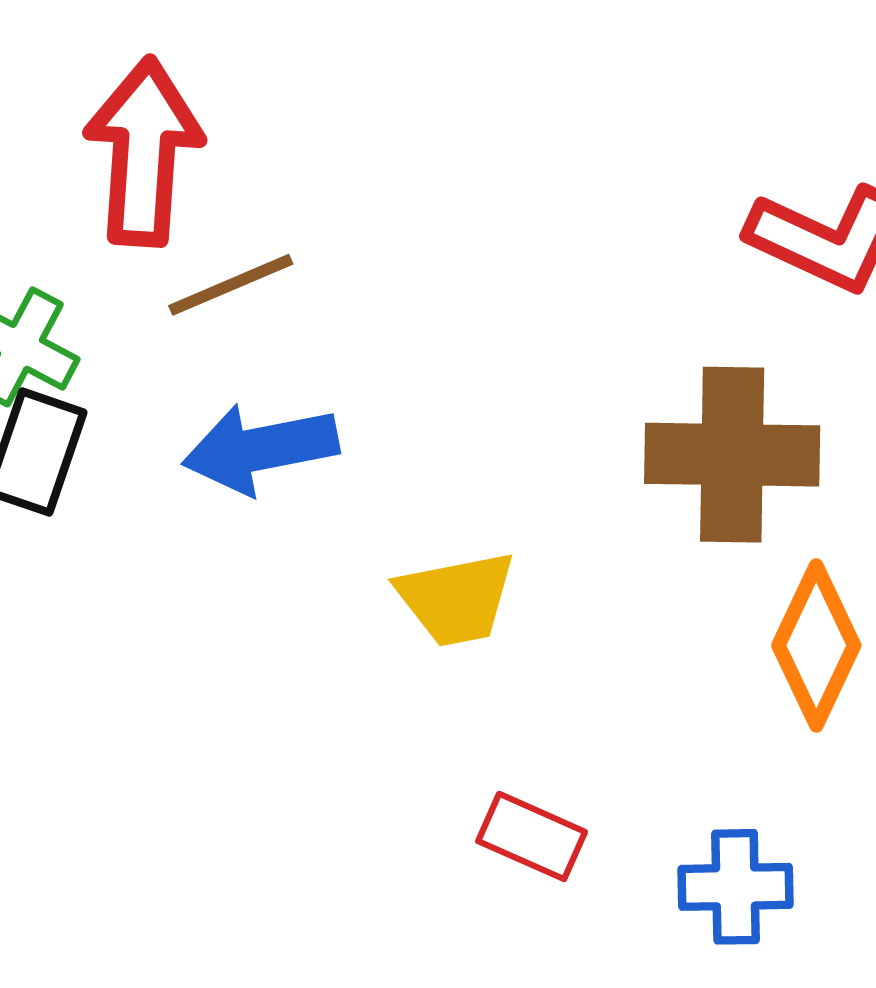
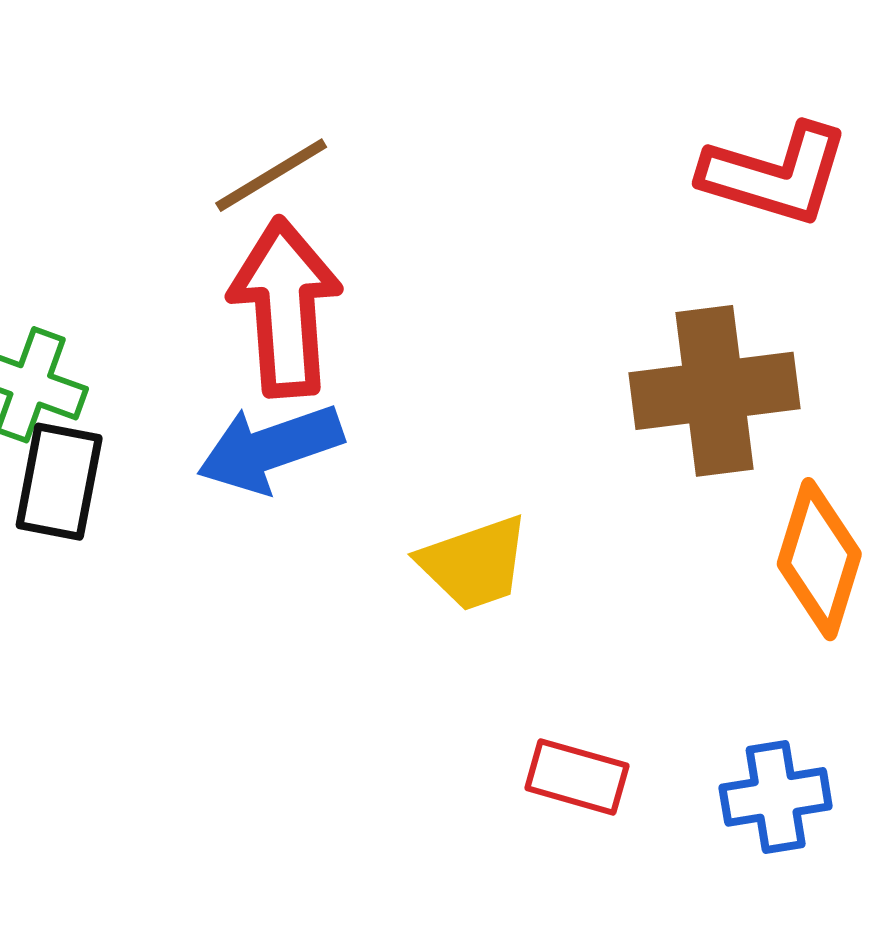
red arrow: (144, 152) -> (285, 307), moved
brown line: (231, 285) -> (271, 175), moved

